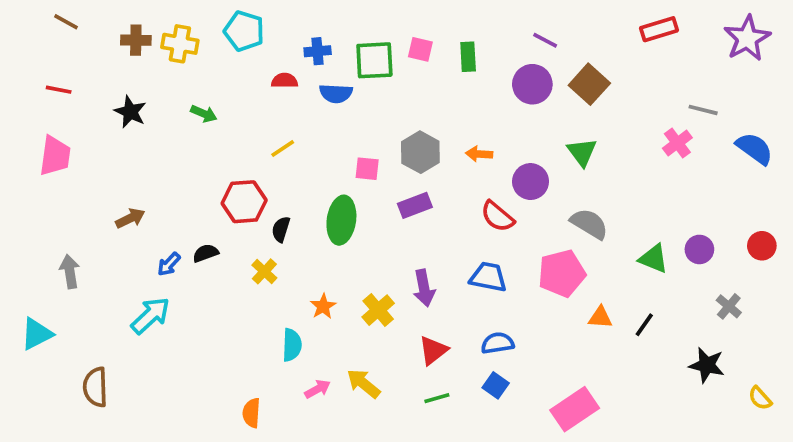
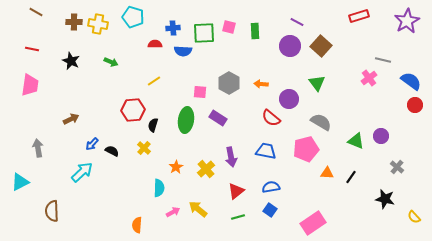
purple rectangle: (415, 205) -> (218, 118), moved, turned 54
red circle: (762, 246) -> (415, 105), moved
black semicircle: (206, 253) -> (112, 151), moved, turned 48

